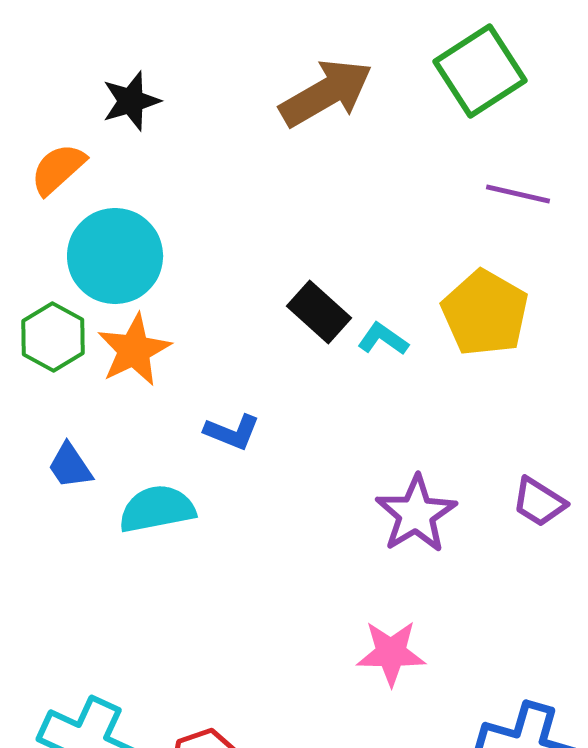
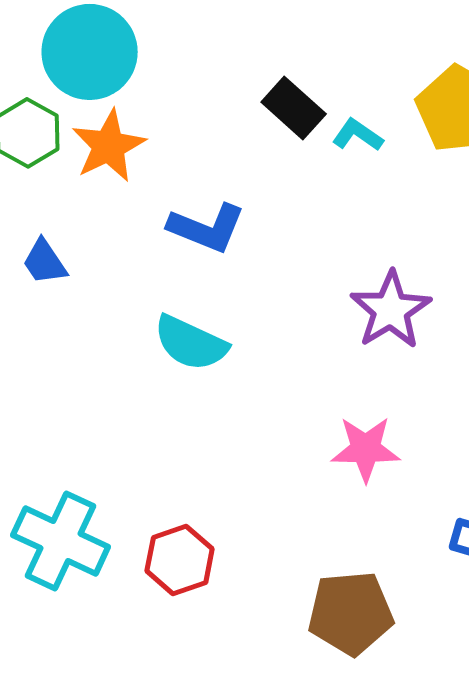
blue L-shape: (232, 432) -> (207, 228), size x1.4
cyan semicircle: (157, 509) -> (191, 343), moved, turned -144

